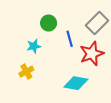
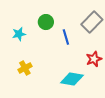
cyan star: (34, 46) -> (19, 34), moved
red star: (92, 54) -> (94, 59), moved, size x0.7

